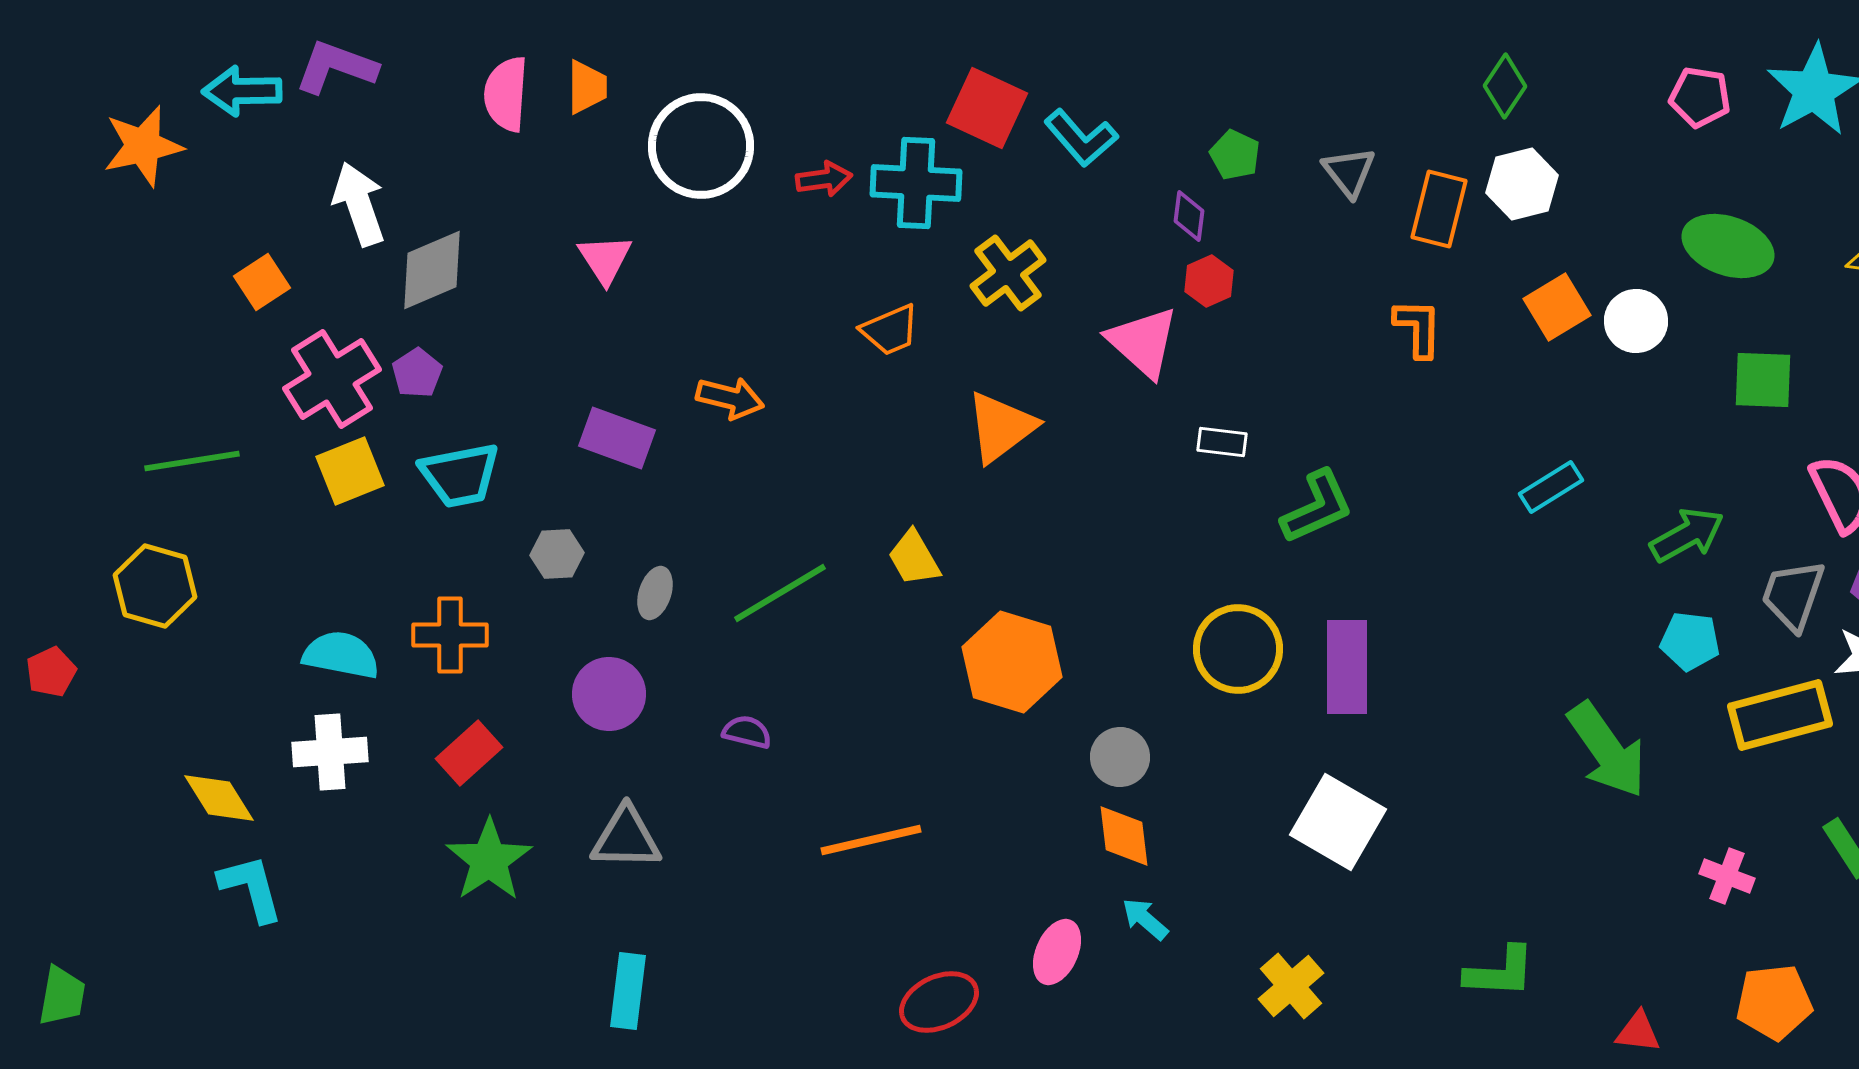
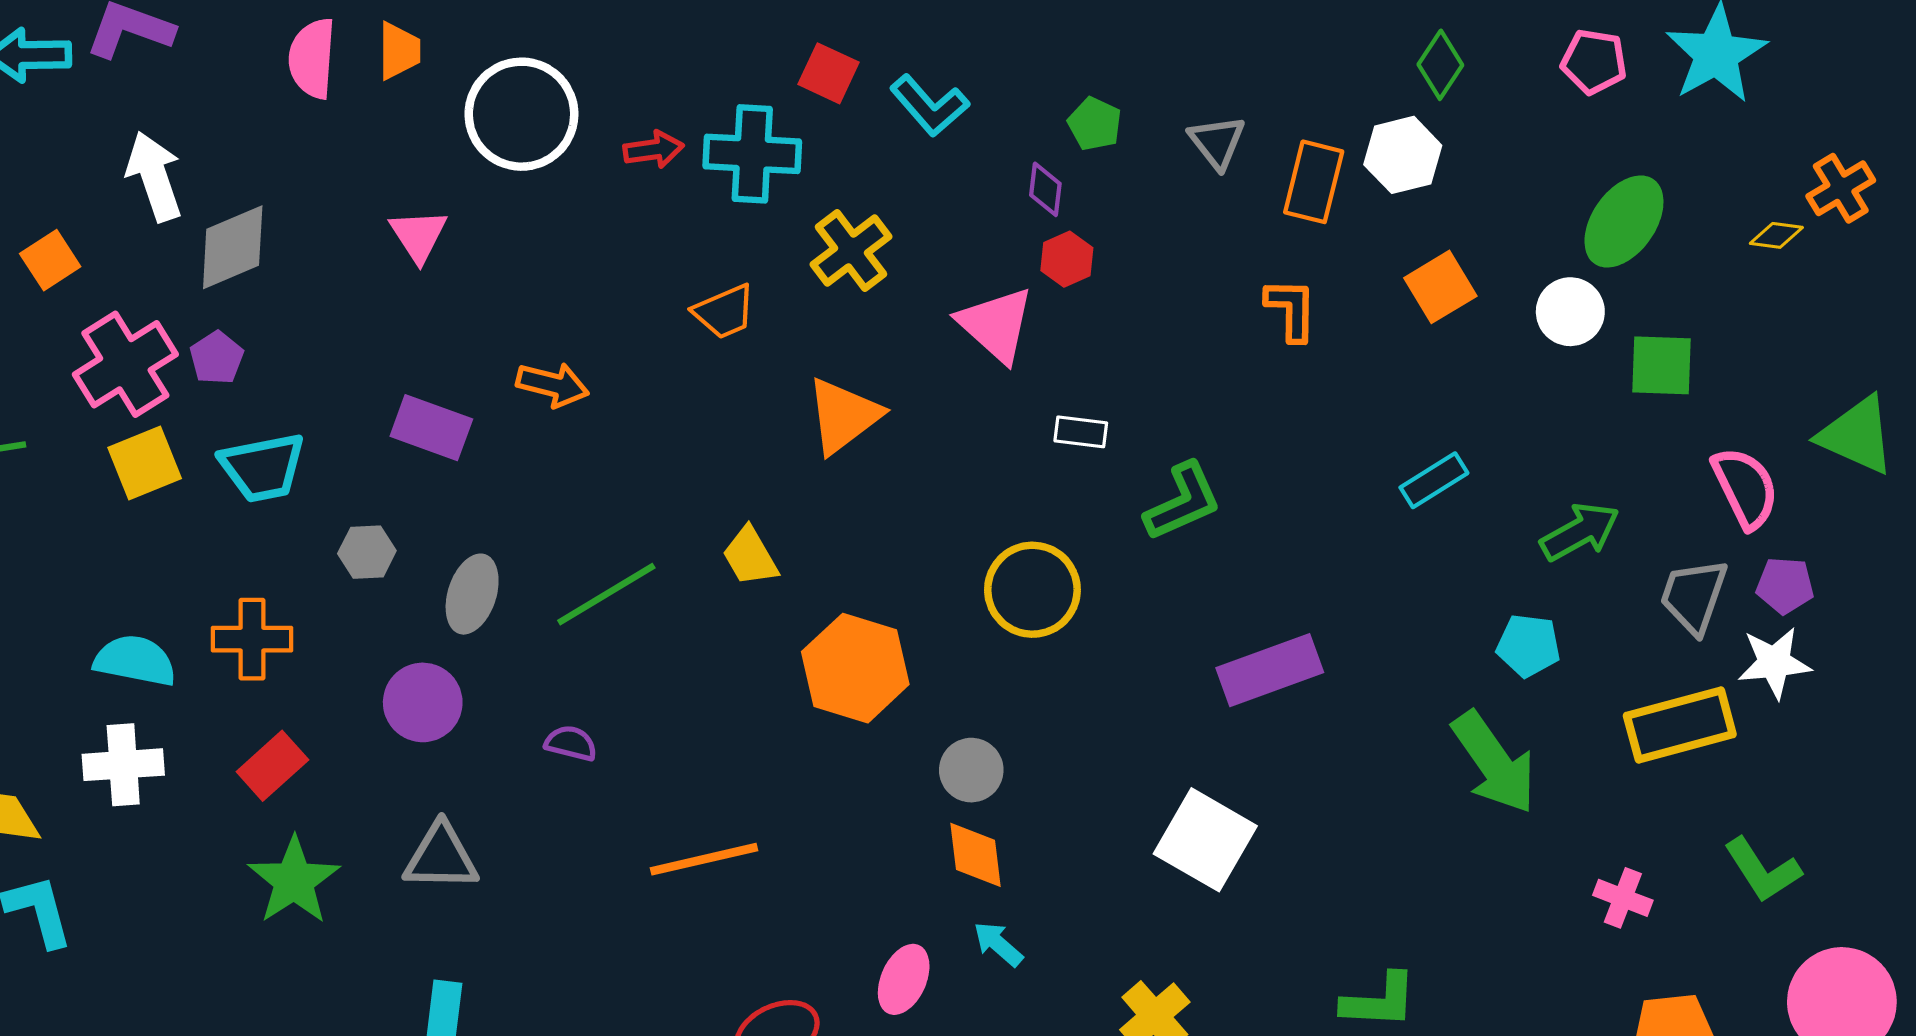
green diamond: (1505, 86) -> (1440, 65), moved
red square: (987, 108) -> (828, 73), size x0.7
green ellipse: (1728, 246) -> (1624, 222), turned -74
white circle: (1636, 321) -> (1570, 312), moved
gray ellipse: (655, 593) -> (472, 594), size x1.4
cyan pentagon: (1690, 641) -> (1528, 646), moved
yellow circle: (1238, 649) -> (1032, 590), moved
purple rectangle: (1347, 667) -> (1270, 670), moved, turned 70

